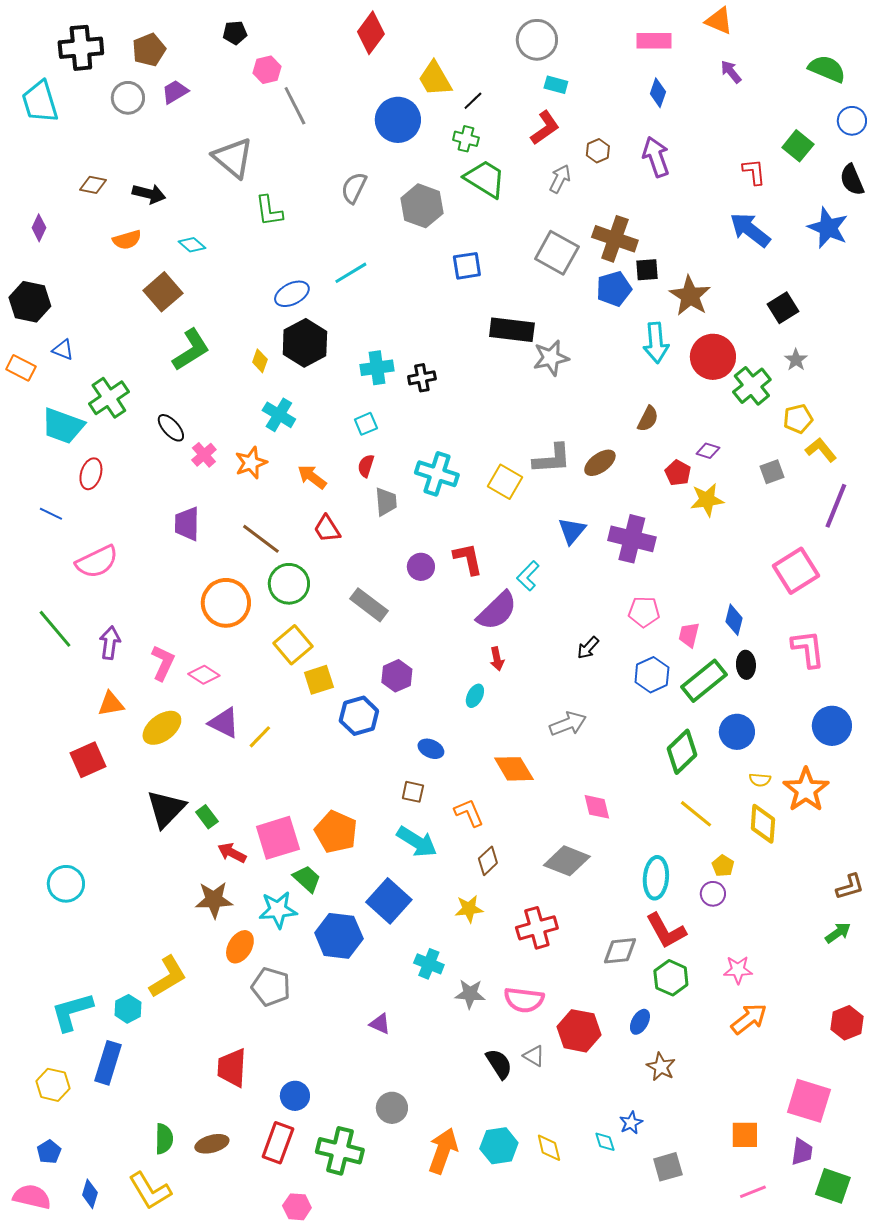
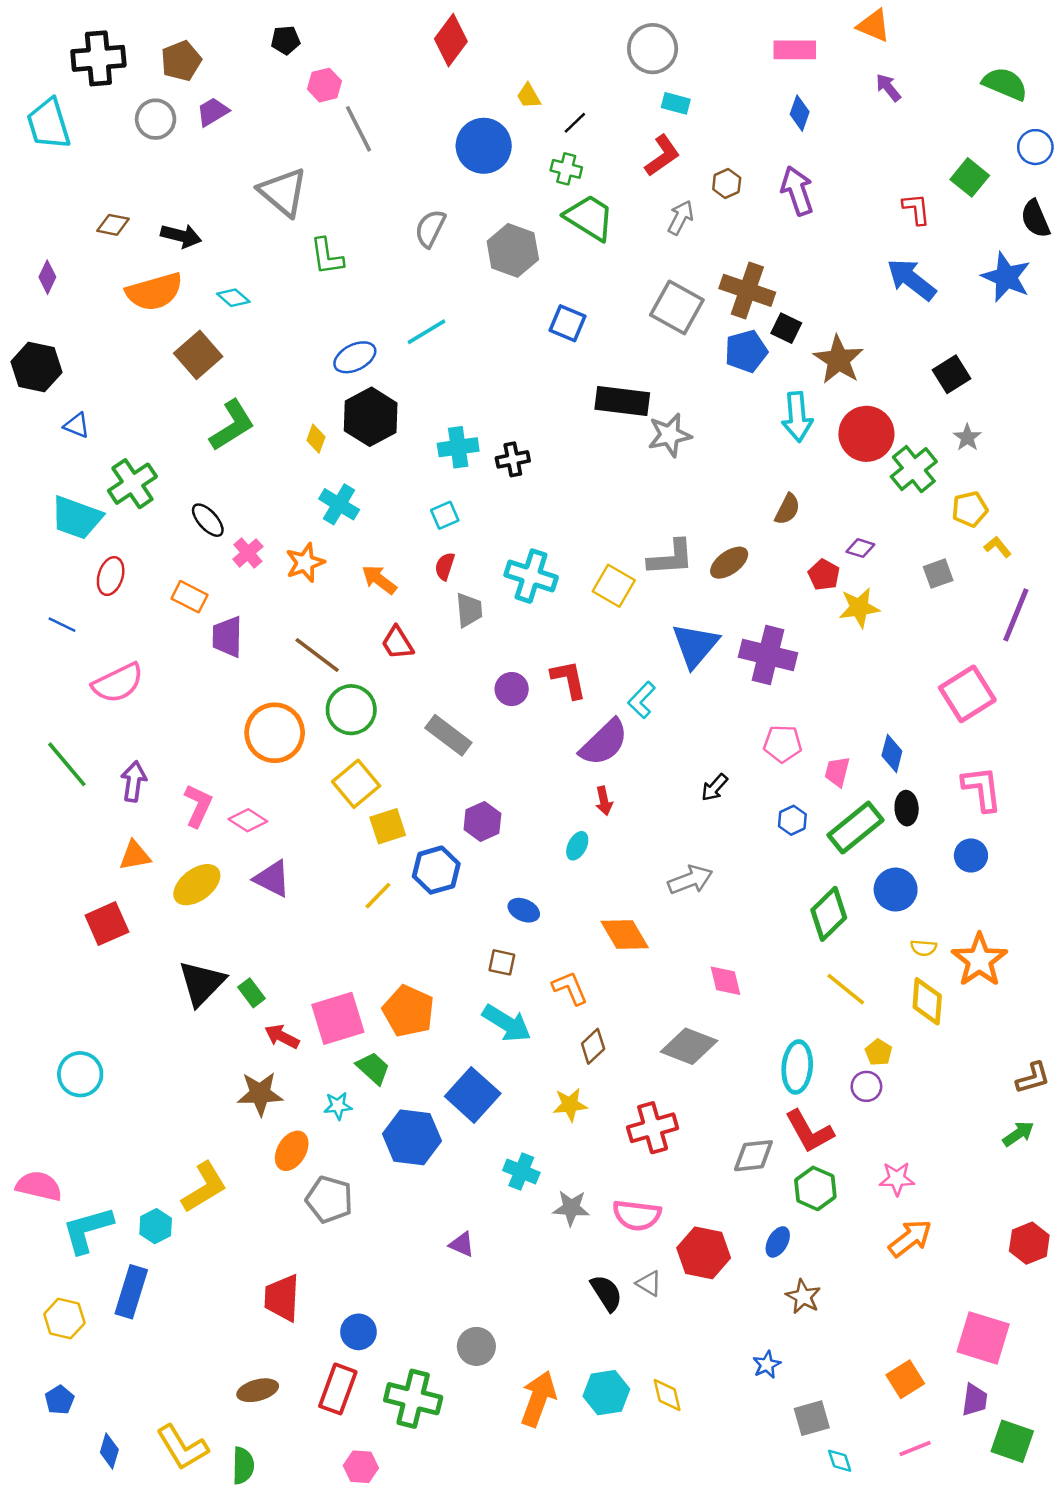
yellow trapezoid: (435, 79) -> (529, 96), size x0.6
orange semicircle: (127, 240) -> (154, 292), size x1.6
blue square: (467, 266) -> (568, 323), turned 32
black square: (647, 270) -> (786, 328), turned 30
orange rectangle: (21, 368) -> (190, 597), moved
yellow L-shape: (821, 450) -> (998, 547), size x0.7
blue triangle: (572, 531) -> (695, 645), size x1.4
blue hexagon: (652, 675) -> (792, 820), size x0.7
blue circle: (832, 726) -> (971, 856), moved, size x0.7
yellow line: (260, 737) -> (378, 896), moved
cyan star: (278, 910) -> (338, 1106), size x0.6
orange square: (745, 1135) -> (905, 1379), turned -32
green semicircle: (164, 1139) -> (243, 1466), moved
cyan diamond: (605, 1142) -> (840, 1461), moved
pink semicircle: (32, 1197) -> (39, 1186), moved

